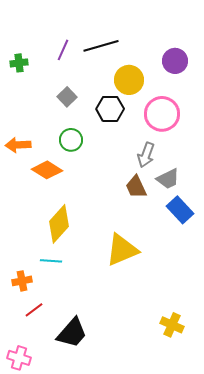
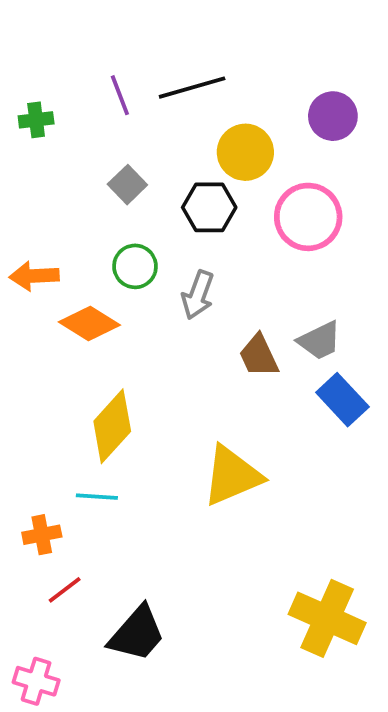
purple line: (63, 50) -> (120, 95), turned -45
gray arrow: (146, 155) -> (198, 295), moved
yellow cross: (172, 325) -> (327, 618), size x1.6

